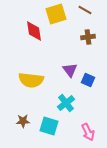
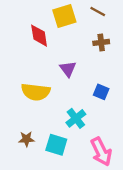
purple triangle: (70, 70) -> (68, 69), moved
pink arrow: (88, 132) -> (101, 152), size x1.4

